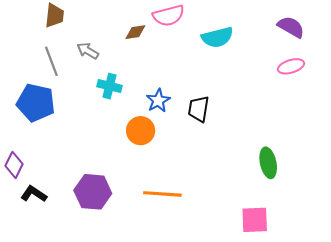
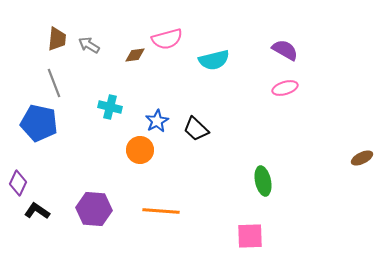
gray arrow: (88, 51) -> (89, 45), moved
black trapezoid: (199, 109) -> (196, 129), turned -56

